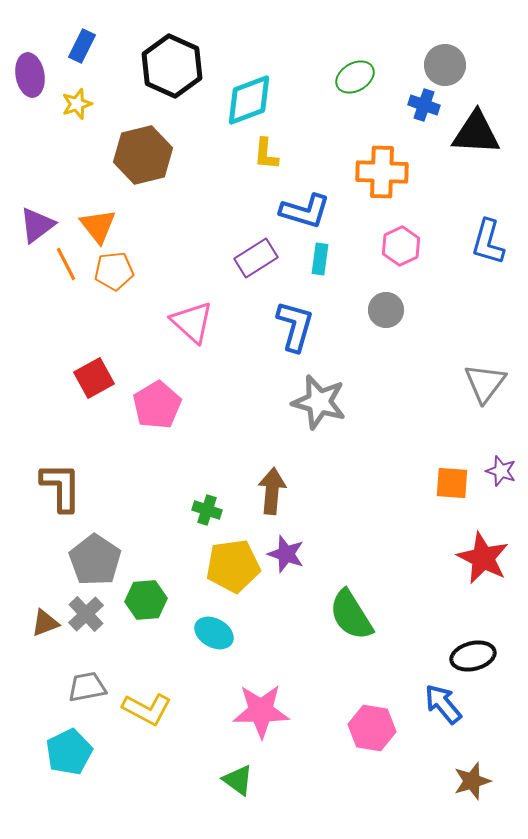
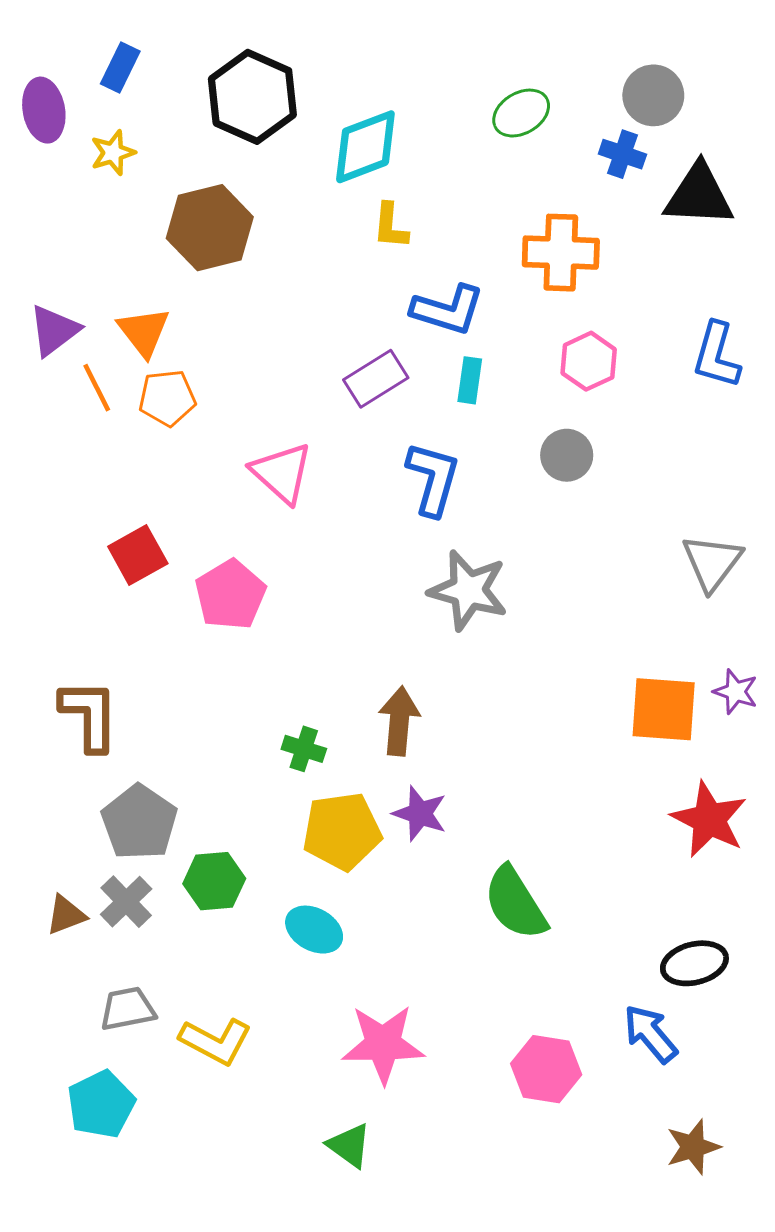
orange square: (452, 483) -> (664, 709), size x1.4

